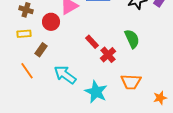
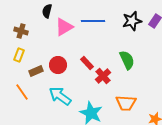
red circle: (51, 22) -> (58, 65), moved
yellow rectangle: (24, 34) -> (19, 55), turned -64
brown rectangle: (41, 50) -> (36, 71), turned 32

